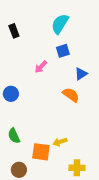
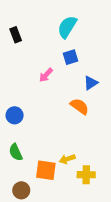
blue circle: (11, 94) -> (15, 115), moved
yellow cross: (77, 168) -> (86, 175), moved

